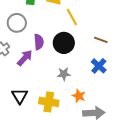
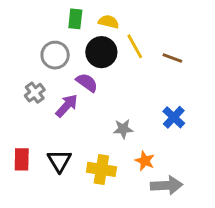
brown line: (101, 40) -> (172, 58), moved
purple semicircle: (39, 42) -> (87, 83), turned -49
black circle: (64, 43) -> (101, 52), moved

